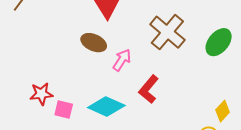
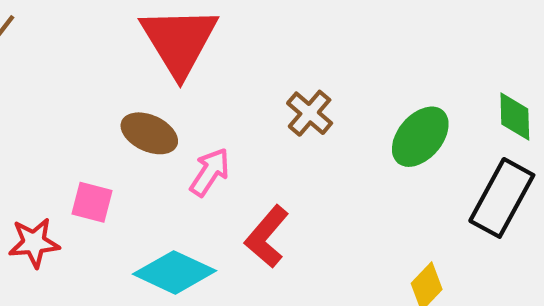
brown cross: (167, 32) -> (310, 113), size x0.6
pink square: (64, 110) -> (92, 202), moved

